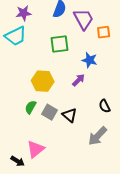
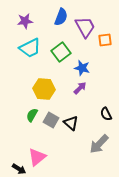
cyan trapezoid: (16, 36) -> (30, 48), moved
green square: (60, 44) -> (61, 52), turned -30
blue star: (90, 60) -> (82, 68), moved

